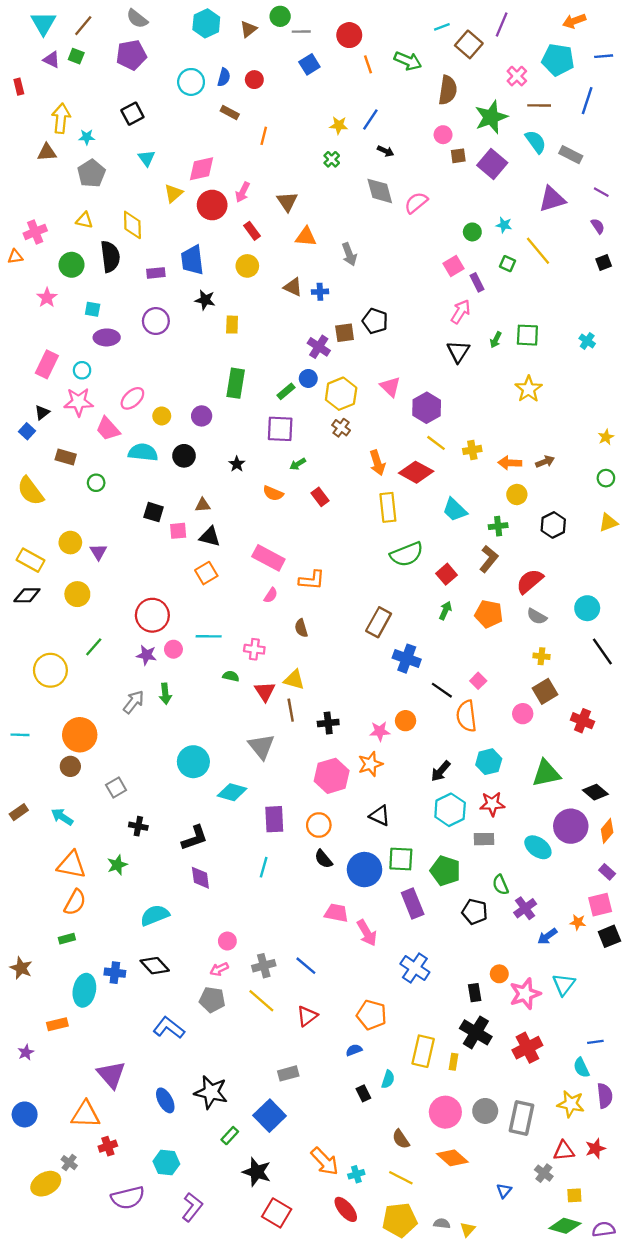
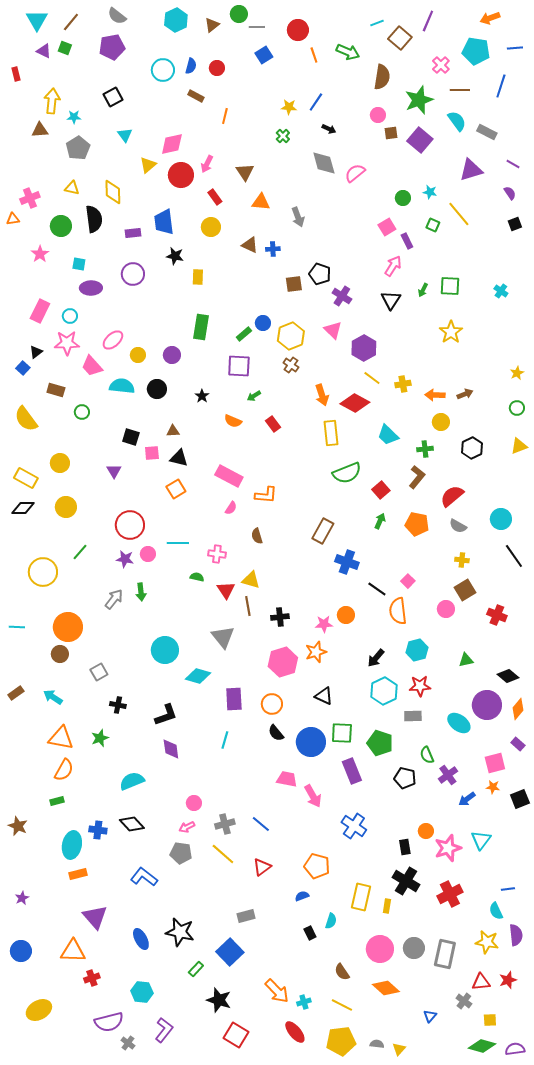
purple cross: (319, 347) -> (342, 296), moved
purple triangle: (98, 552) -> (114, 471), moved
green triangle: (546, 773) -> (466, 660), size x0.6
pink square: (600, 905) -> (495, 763), moved
orange rectangle: (57, 1024) -> (78, 874), moved
gray cross: (69, 1163) -> (128, 1043), moved

